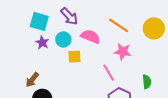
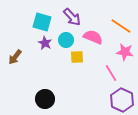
brown arrow: (32, 80) -> (15, 57), moved

